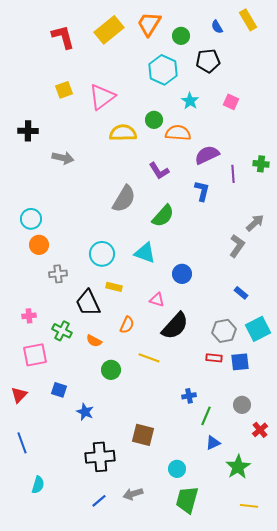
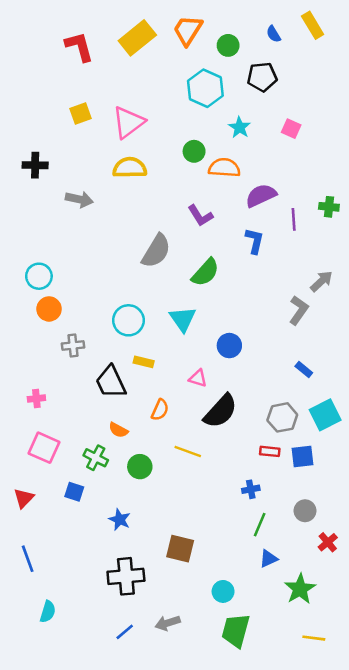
yellow semicircle: (123, 133) -> (130, 168), moved
cyan triangle: (145, 253) -> (183, 319), turned 35
green cross: (62, 331) -> (96, 458), moved
pink square: (35, 355) -> (44, 448), turned 35
blue cross: (189, 396) -> (251, 489), moved
blue star: (85, 412) -> (120, 520), moved

